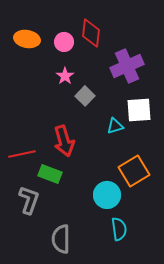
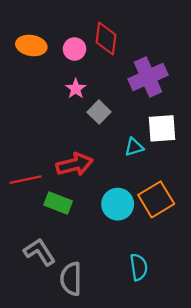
red arrow: (64, 141) -> (75, 164), turned -88
cyan circle: (107, 195) -> (118, 204), moved
gray L-shape: (29, 200) -> (40, 252), moved, turned -52

